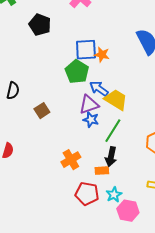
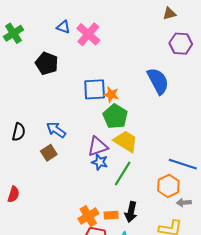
green pentagon: (77, 72) -> (115, 116), moved
blue arrow: (99, 89) -> (56, 130), moved
black arrow: (111, 157) -> (131, 212), moved
orange cross: (71, 160) -> (88, 216), moved

